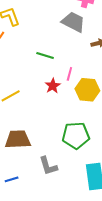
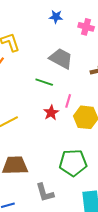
gray trapezoid: (73, 22) -> (61, 58), moved

